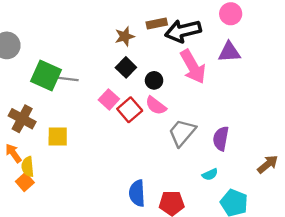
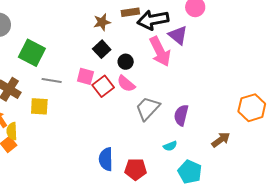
purple triangle: (229, 52) -> (178, 35), moved, turned 40
gray line: (67, 79) -> (52, 81), moved
pink square: (109, 99) -> (85, 76), turned -30

